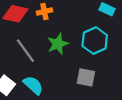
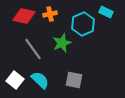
cyan hexagon: (95, 41) -> (83, 24), moved
gray square: (86, 77) -> (74, 80), moved

